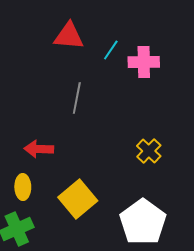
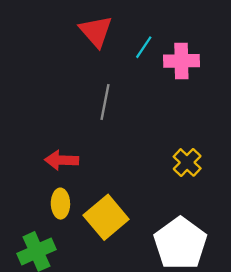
red triangle: (69, 36) -> (96, 31), turned 44
yellow ellipse: (23, 187) -> (60, 204), moved

